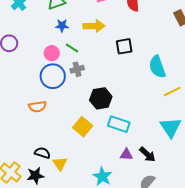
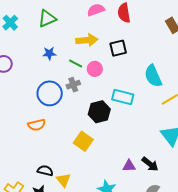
blue star: (62, 26) -> (49, 53), moved
black square: (124, 46) -> (118, 48), moved
green line: (72, 48) -> (76, 64), moved
pink circle: (52, 53) -> (95, 69), moved
cyan rectangle: (119, 124) -> (123, 97), moved

